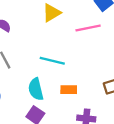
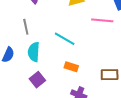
cyan semicircle: (36, 89) -> (34, 52), moved

